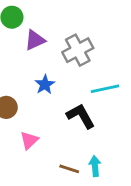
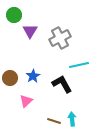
purple triangle: (35, 40) -> (30, 31), turned -35
blue star: (45, 84) -> (33, 76), moved

